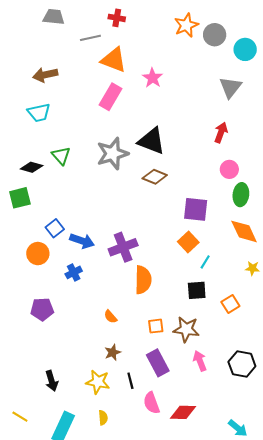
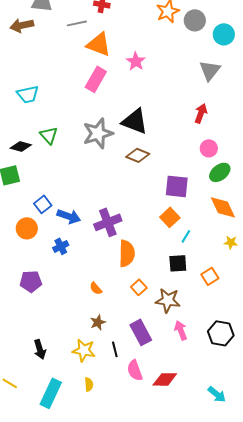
brown arrow: (45, 75) -> (22, 25), moved
green ellipse: (241, 195) -> (220, 172), turned 45
orange square: (156, 326) -> (139, 287), moved, turned -35

